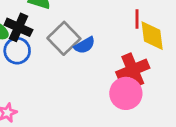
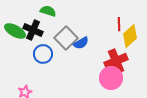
yellow diamond: (152, 36) -> (130, 36), turned 55
blue circle: (17, 51) -> (43, 54), moved

